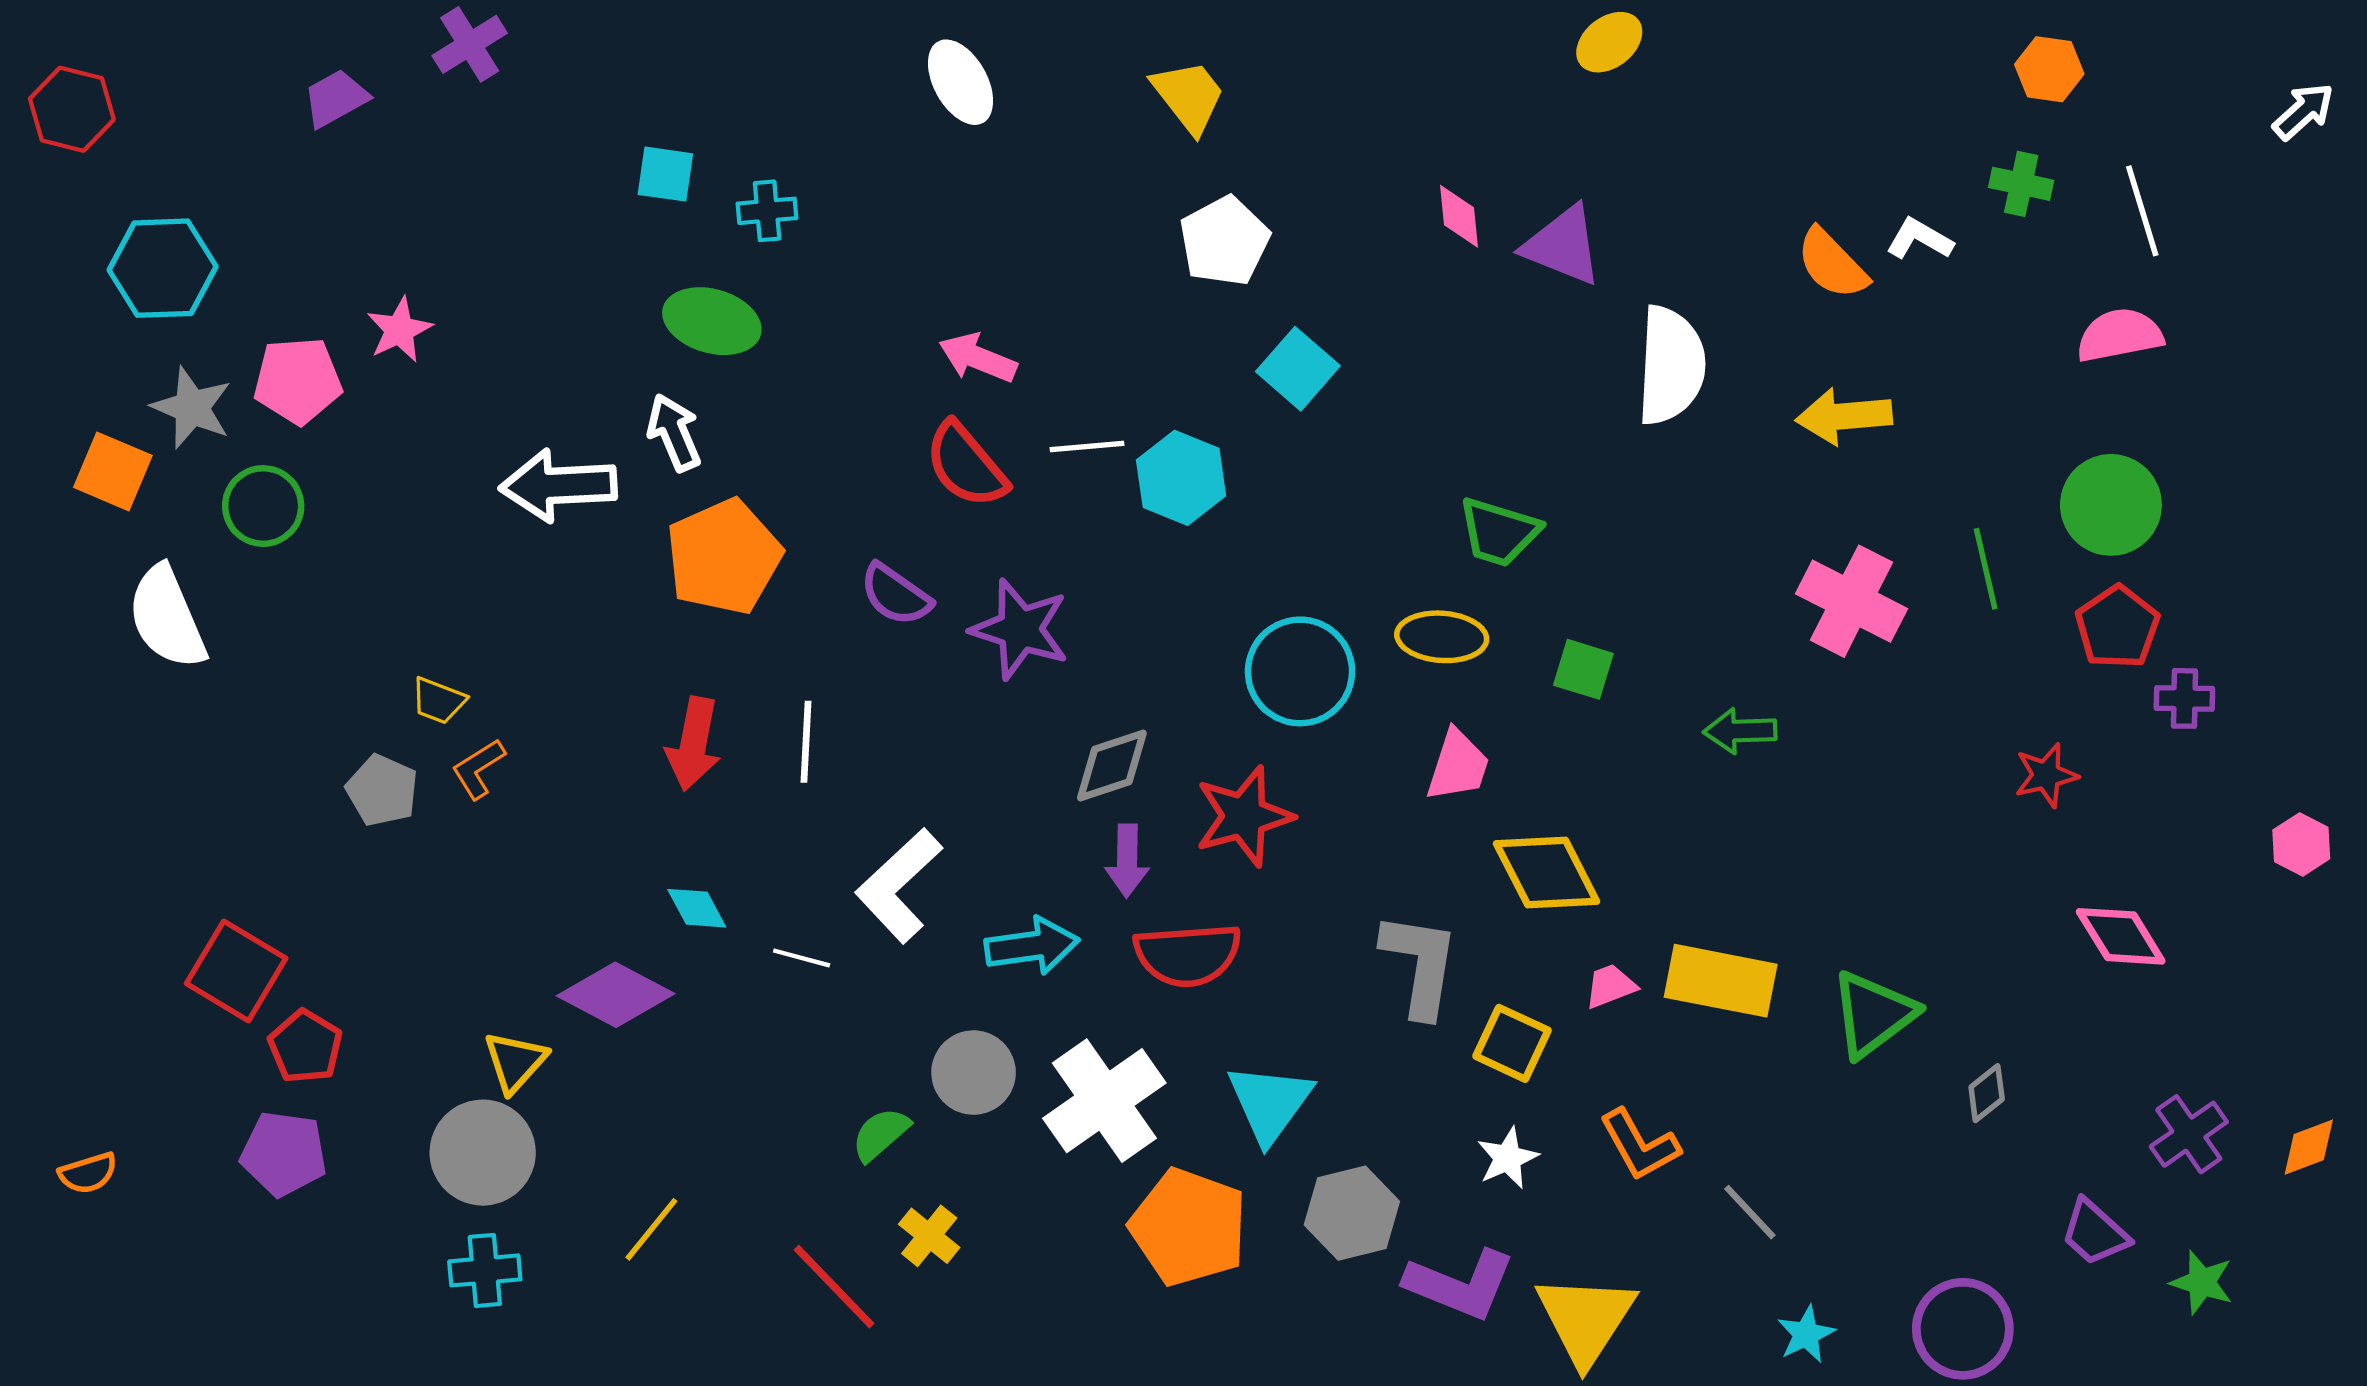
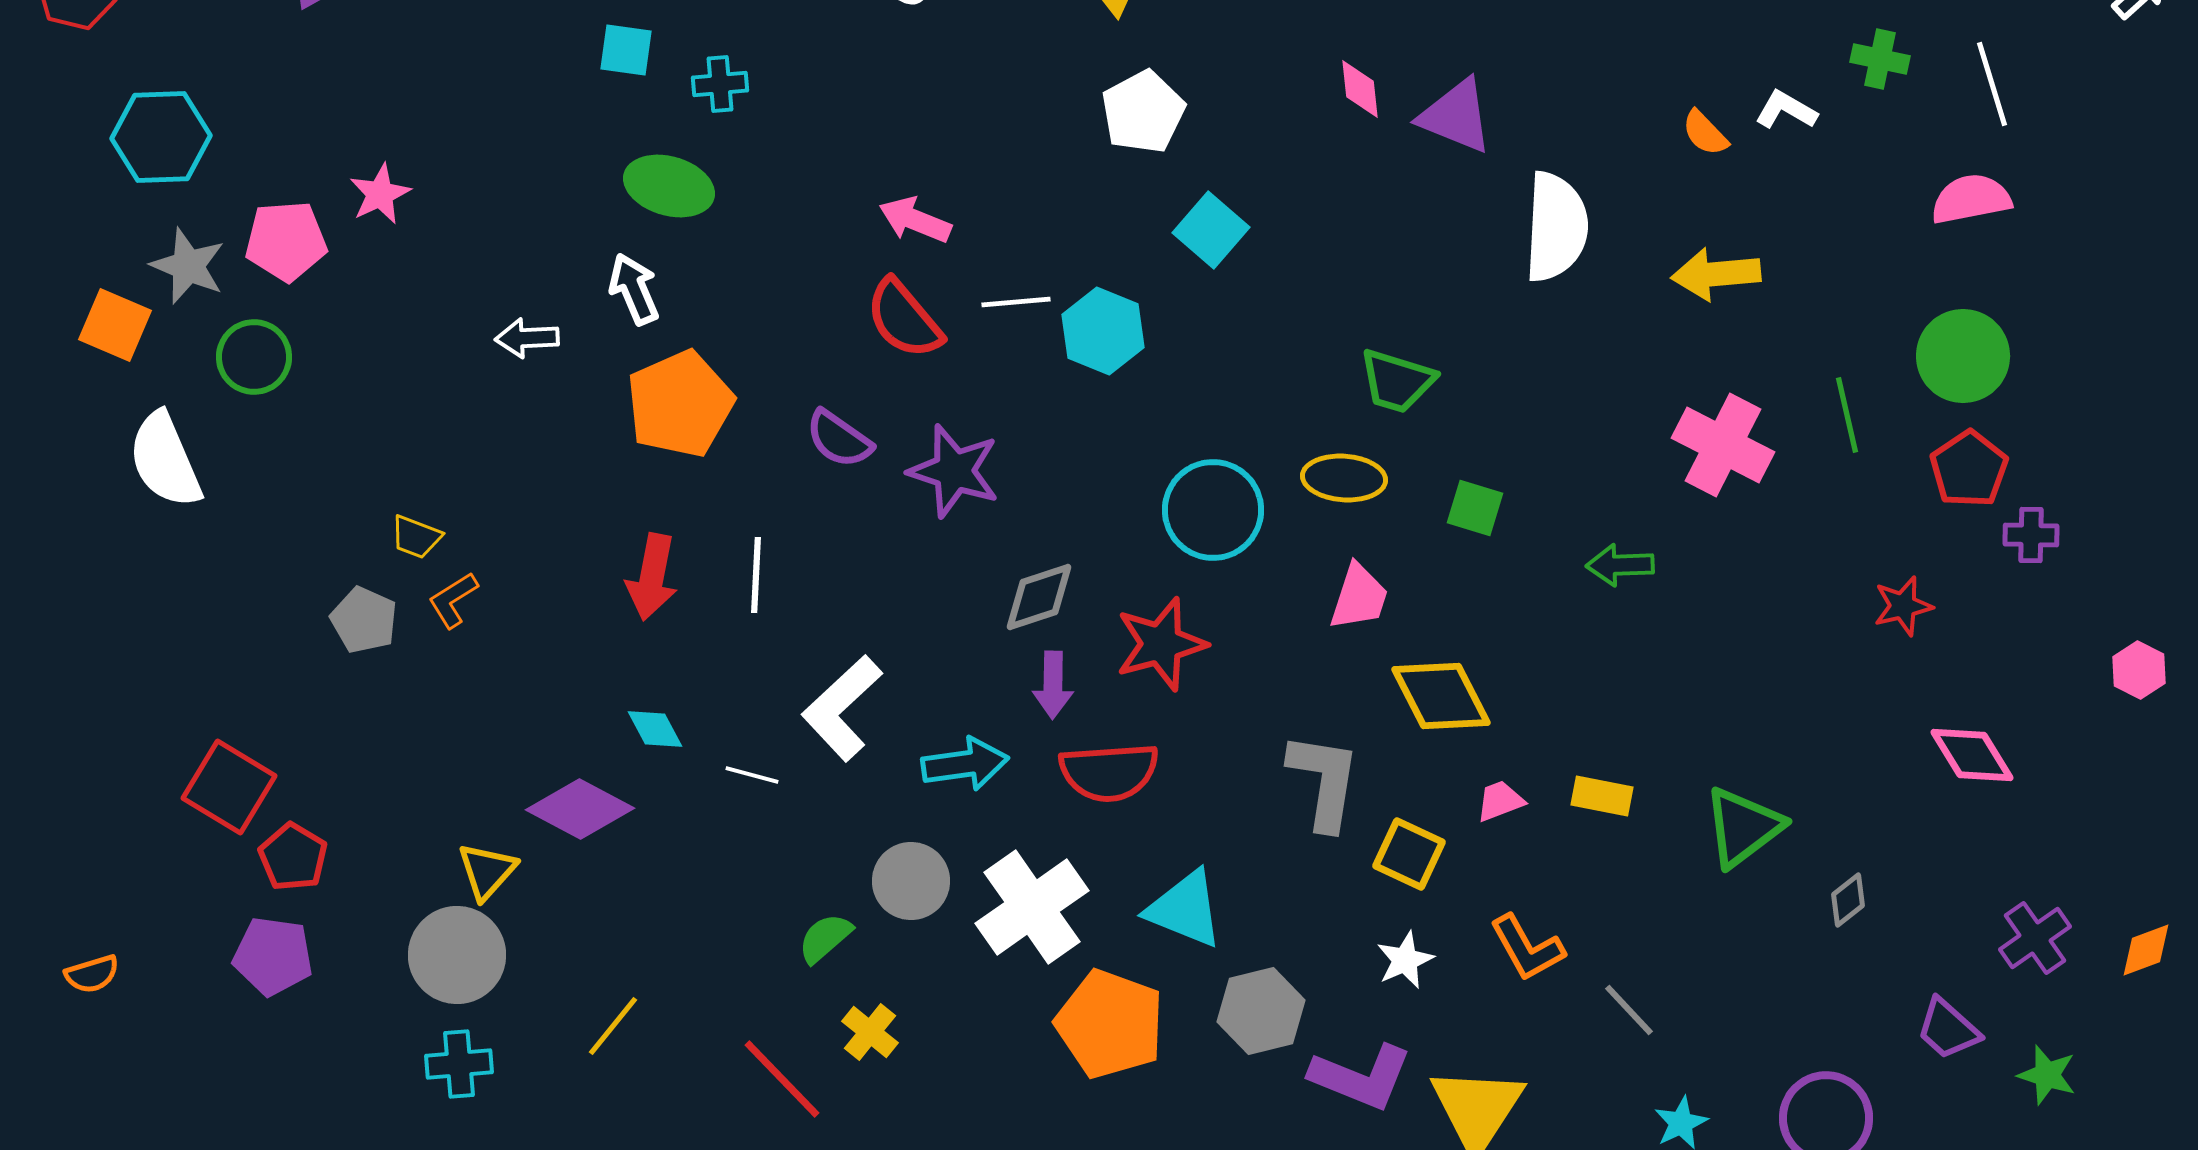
orange semicircle: (1832, 264) -> (1705, 133), size x0.7
white arrow: (558, 485) -> (527, 338), size x0.6
yellow rectangle: (1721, 981) -> (1602, 796), size x0.6
cyan triangle: (1270, 1103) -> (1185, 909), turned -44

